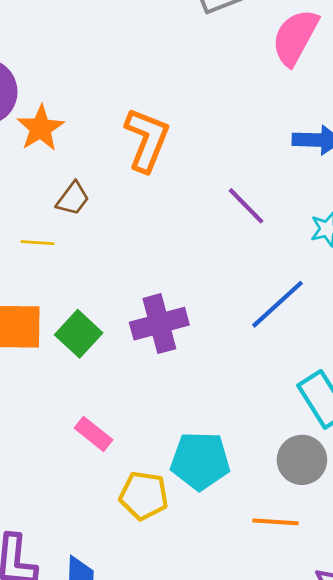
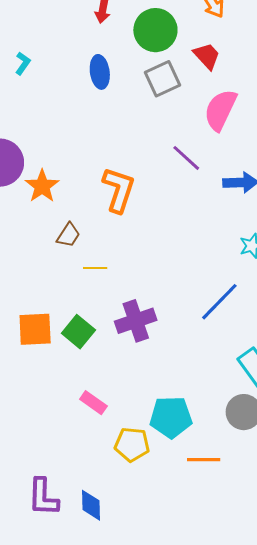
purple line: (246, 206) -> (186, 158), moved
yellow line: (38, 243) -> (95, 268), moved
orange line: (275, 522) -> (204, 460), moved

